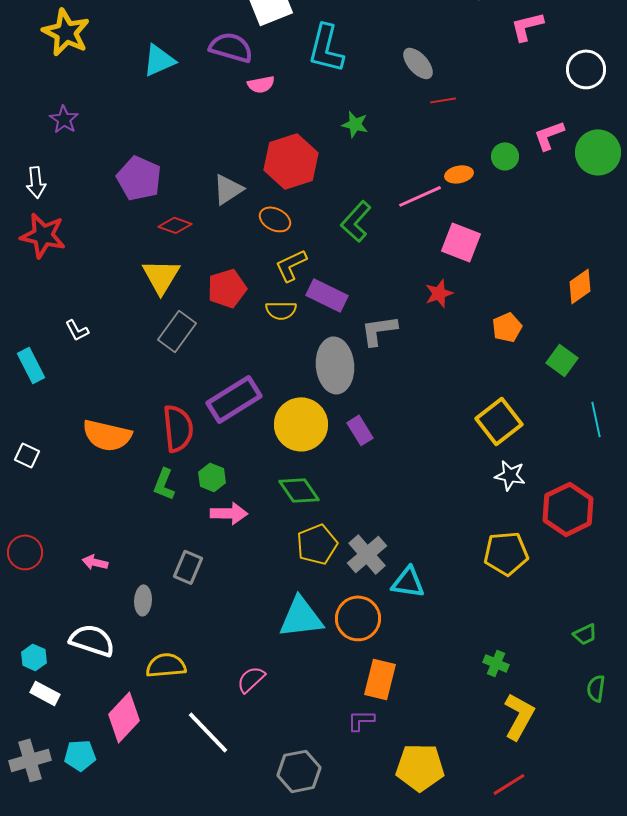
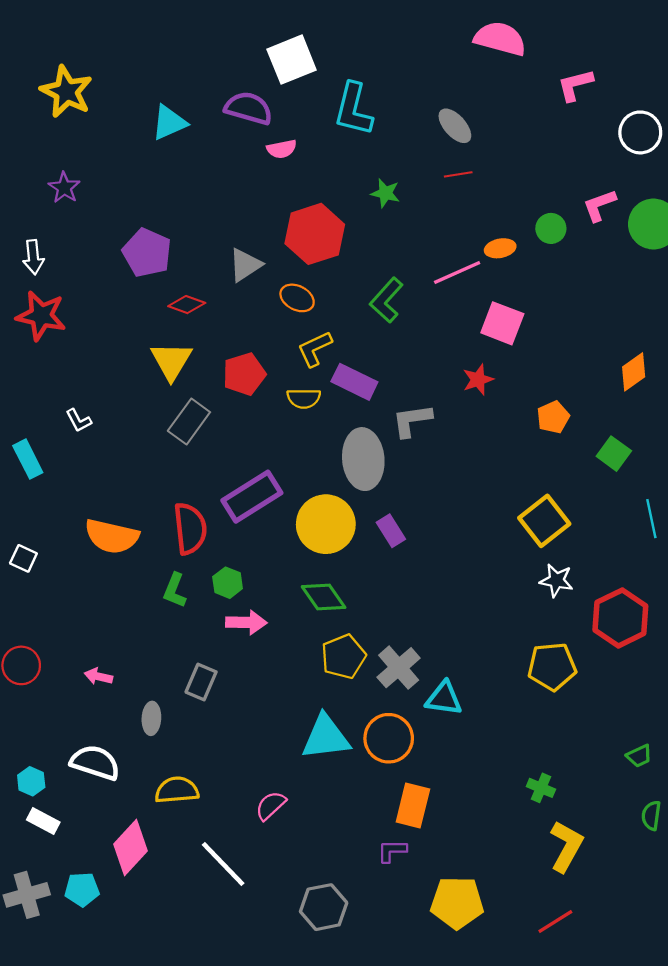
red line: (443, 100) -> (458, 174), moved

